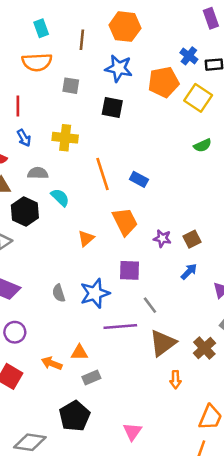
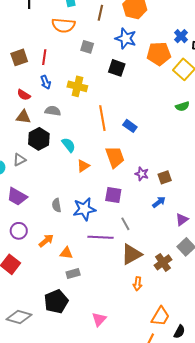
cyan semicircle: (60, 197) -> (69, 145), moved
orange arrow: (52, 363) -> (46, 241), moved, turned 112

